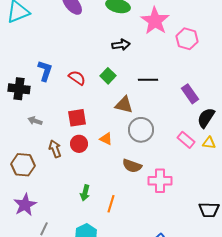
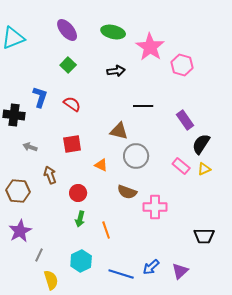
green square: (108, 76) -> (68, 65), moved
yellow triangle: (209, 143) -> (204, 169), turned -32
red circle: (79, 144) -> (78, 193), moved
orange line: (111, 204) -> (106, 230), turned -36

